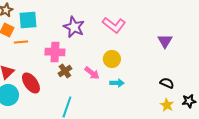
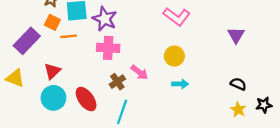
purple star: (74, 27) -> (105, 19), moved
brown cross: (65, 71) -> (117, 82), moved
pink arrow: (92, 73) -> (139, 72), moved
red ellipse: (31, 83) -> (86, 99), moved

